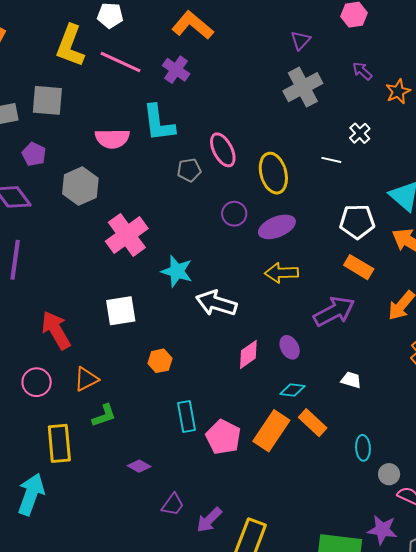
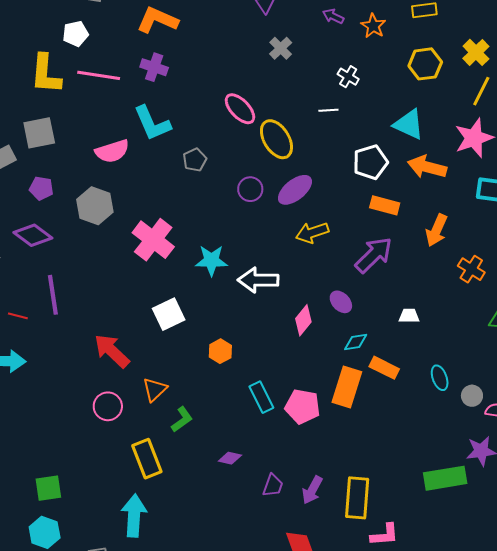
gray cross: (303, 87) -> (281, 48), size x0.6
pink ellipse: (223, 150) -> (240, 109), moved

